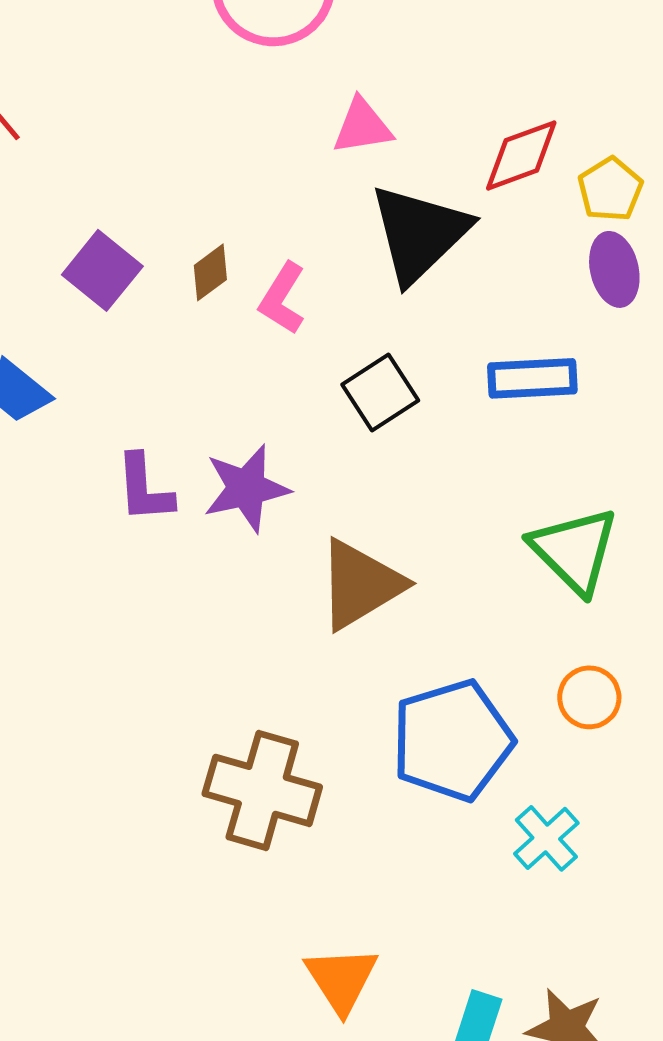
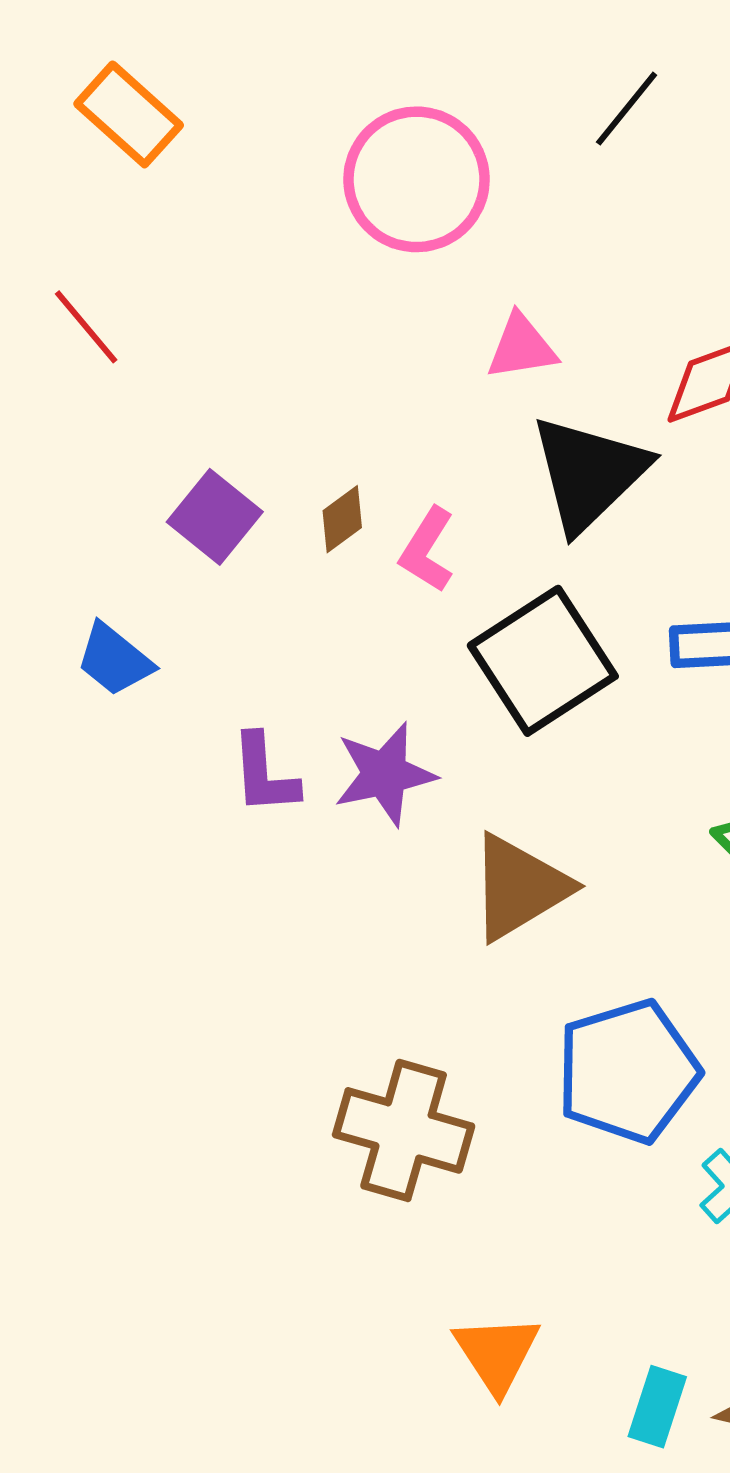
black square: (380, 392) -> (543, 661), size x1.6

